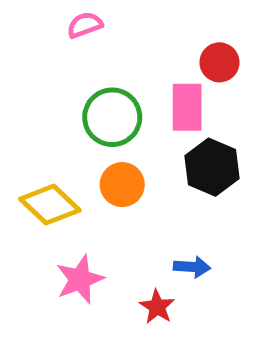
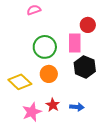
red star: (157, 307) -> (53, 105), moved

